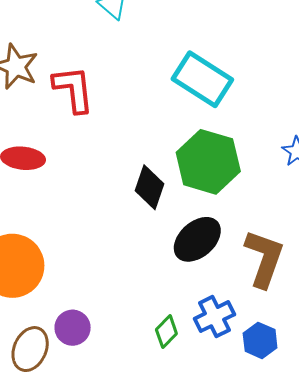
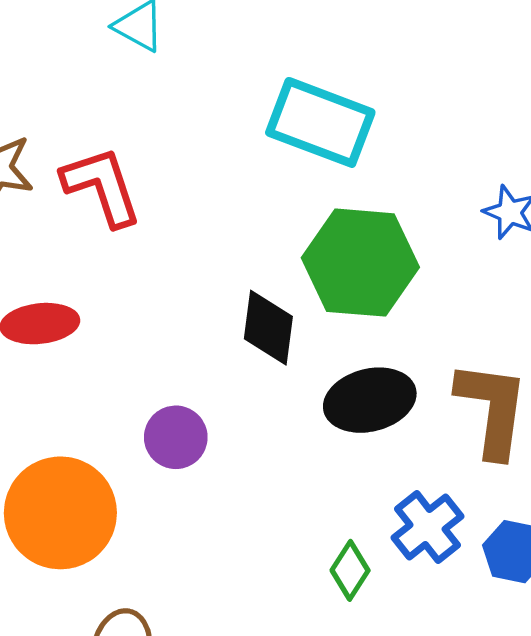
black ellipse: (197, 239) -> (370, 400), turned 39
purple circle: (73, 328) -> (176, 437), moved

